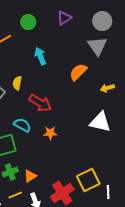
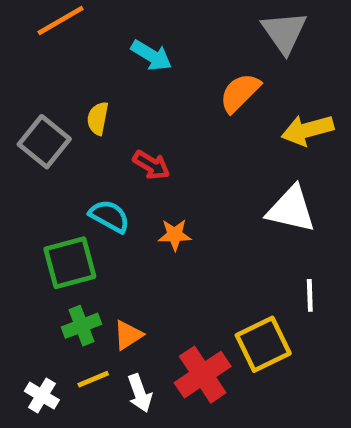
cyan arrow: (40, 56) -> (151, 55), turned 144
yellow arrow: (107, 88) -> (307, 130), size x1.5
red arrow: (40, 103) -> (151, 165), size x0.7
white line: (108, 192) -> (310, 295), moved

